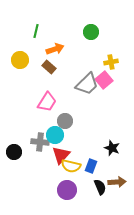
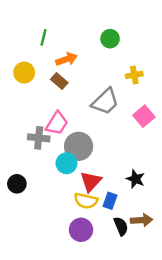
pink square: (104, 80) -> (144, 116), moved
gray circle: (65, 121) -> (79, 146), size x1.5
gray cross: (40, 142) -> (39, 138), moved
red triangle: (61, 155) -> (91, 181), moved

